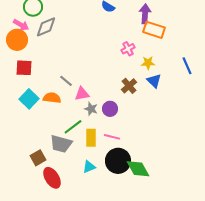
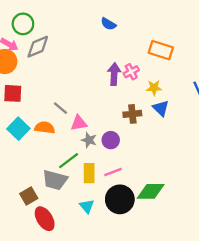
purple arrow: (145, 14) -> (114, 74), moved
brown cross: (129, 86) -> (132, 114), turned 35
pink line: (112, 137) -> (113, 172), turned -35
cyan triangle: (89, 167) -> (87, 206), turned -48
green diamond: (138, 169) -> (151, 191), moved, turned -60

